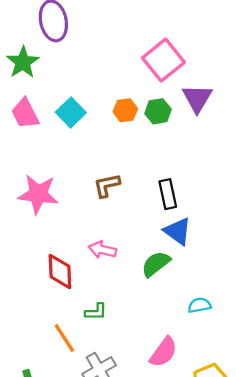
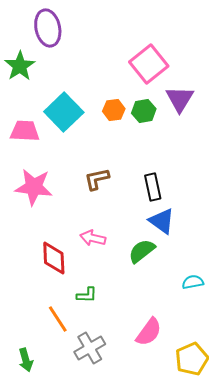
cyan square: (71, 112) -> (64, 112), size x1.4
pink trapezoid: (25, 114) -> (25, 131), moved, turned 120
cyan semicircle: (199, 305) -> (193, 282), moved

